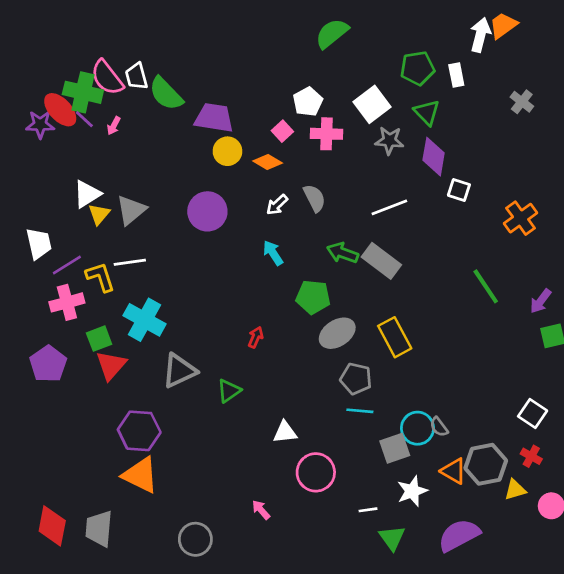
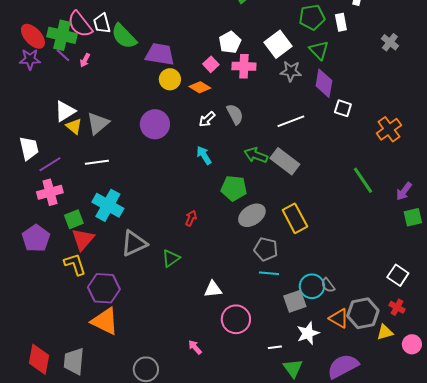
red ellipse: (60, 110) -> (33, 36), moved
yellow triangle: (99, 214) -> (74, 126), turned -30
yellow L-shape: (100, 277) -> (75, 264), moved

